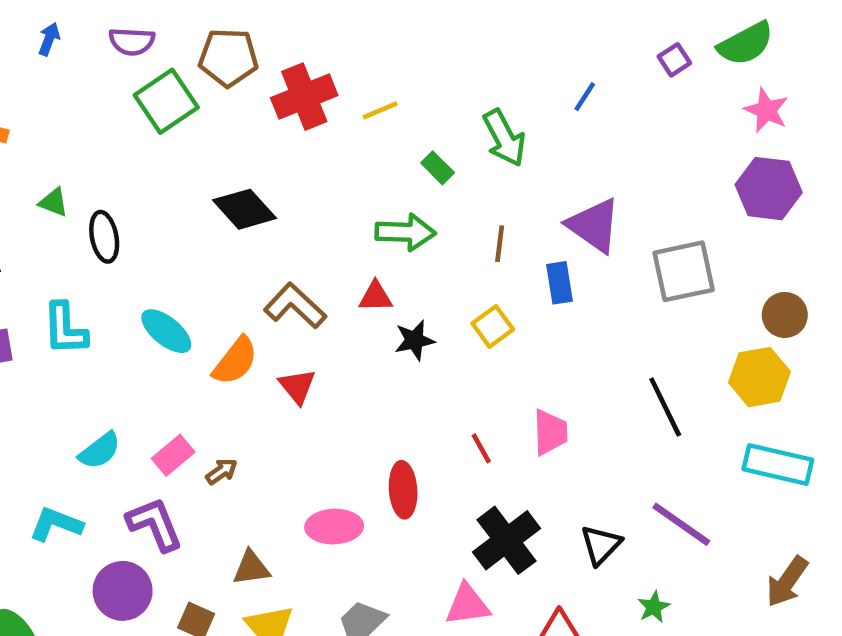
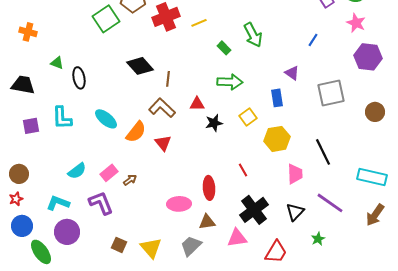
blue line: (585, 97) -> (313, 40), moved
pink star: (766, 110) -> (356, 23), moved
purple triangle: (594, 225) -> (292, 73), size x0.6
green arrow: (405, 232) -> (230, 82), moved
brown line: (500, 244) -> (168, 79), moved
yellow hexagon: (759, 377) -> (277, 139), moved
pink trapezoid: (550, 432) -> (295, 174), moved
brown triangle: (251, 568) -> (207, 222), moved
brown arrow: (787, 582) -> (375, 215), moved
purple circle: (123, 591) -> (67, 232), moved

